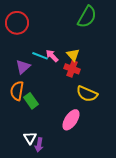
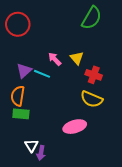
cyan line: (40, 56) -> (42, 74), moved
red cross: (72, 69) -> (94, 75), moved
green rectangle: (31, 101) -> (21, 114), moved, turned -49
pink ellipse: (71, 120) -> (75, 127), turned 40

